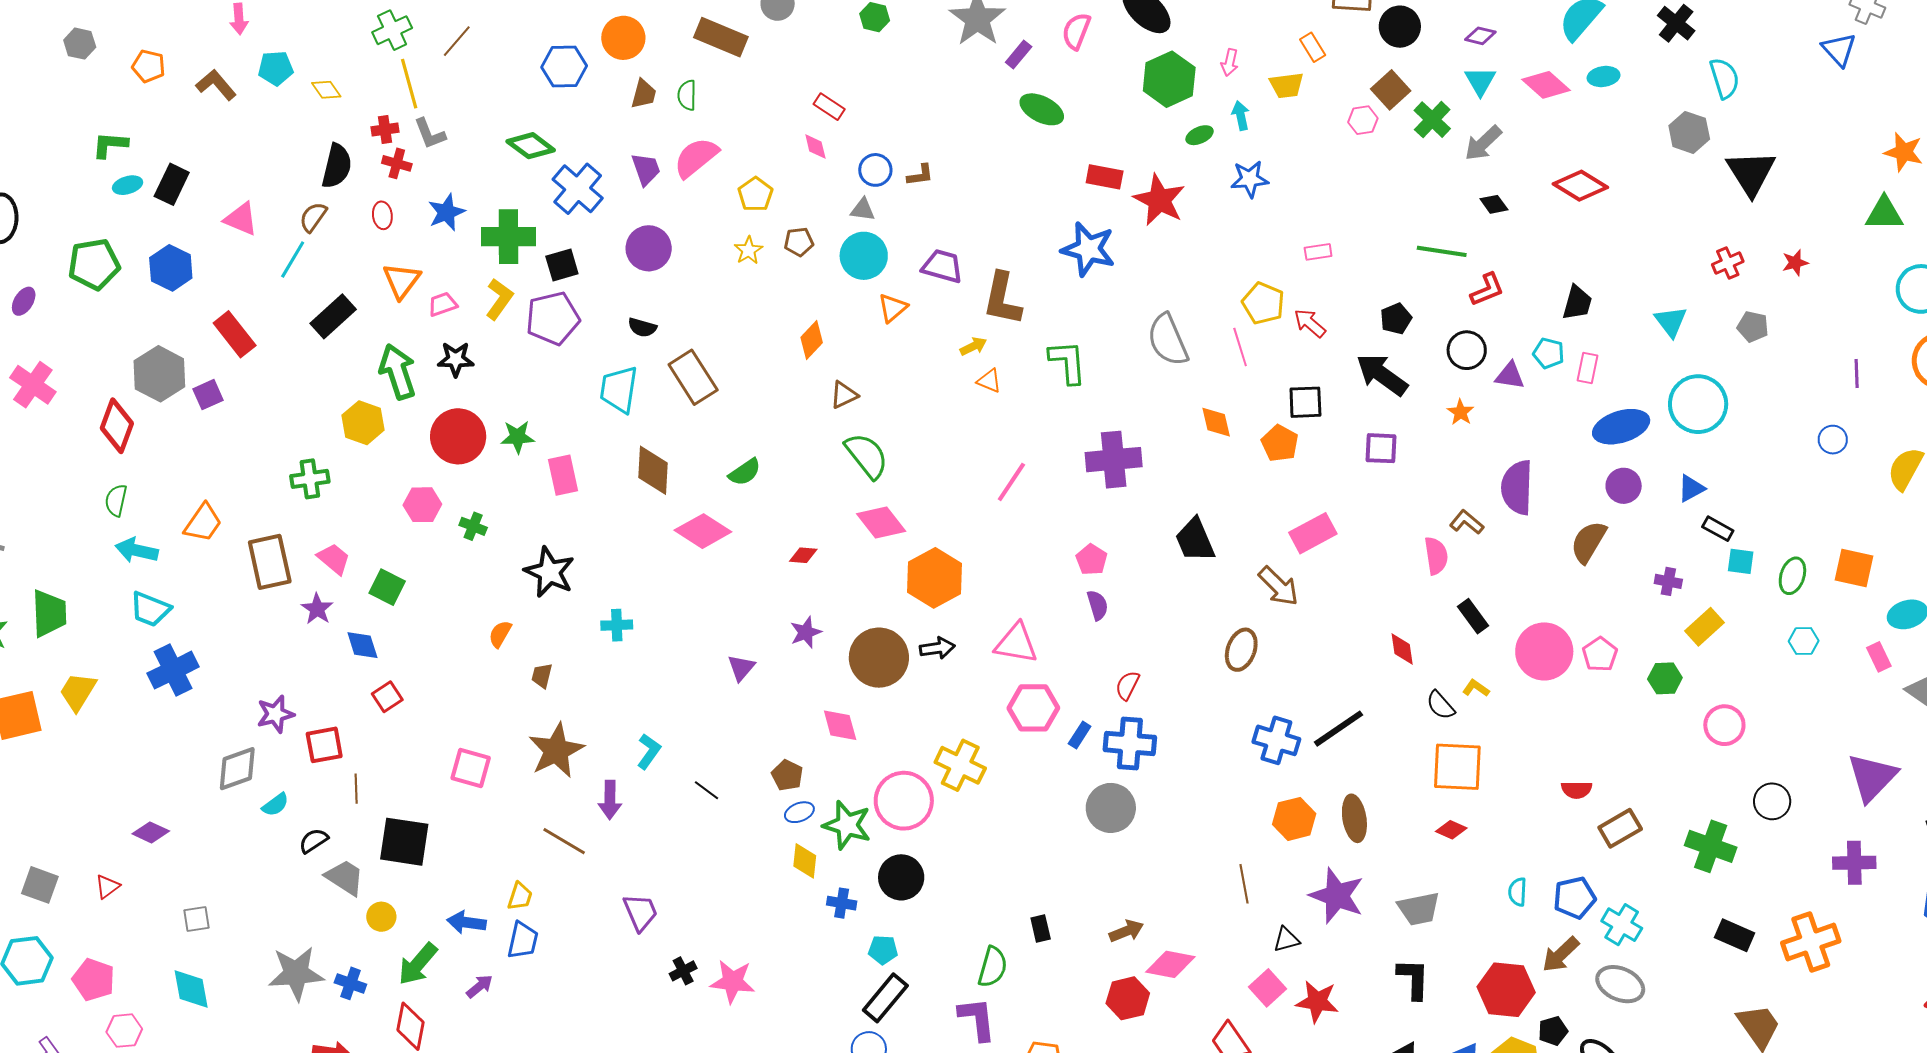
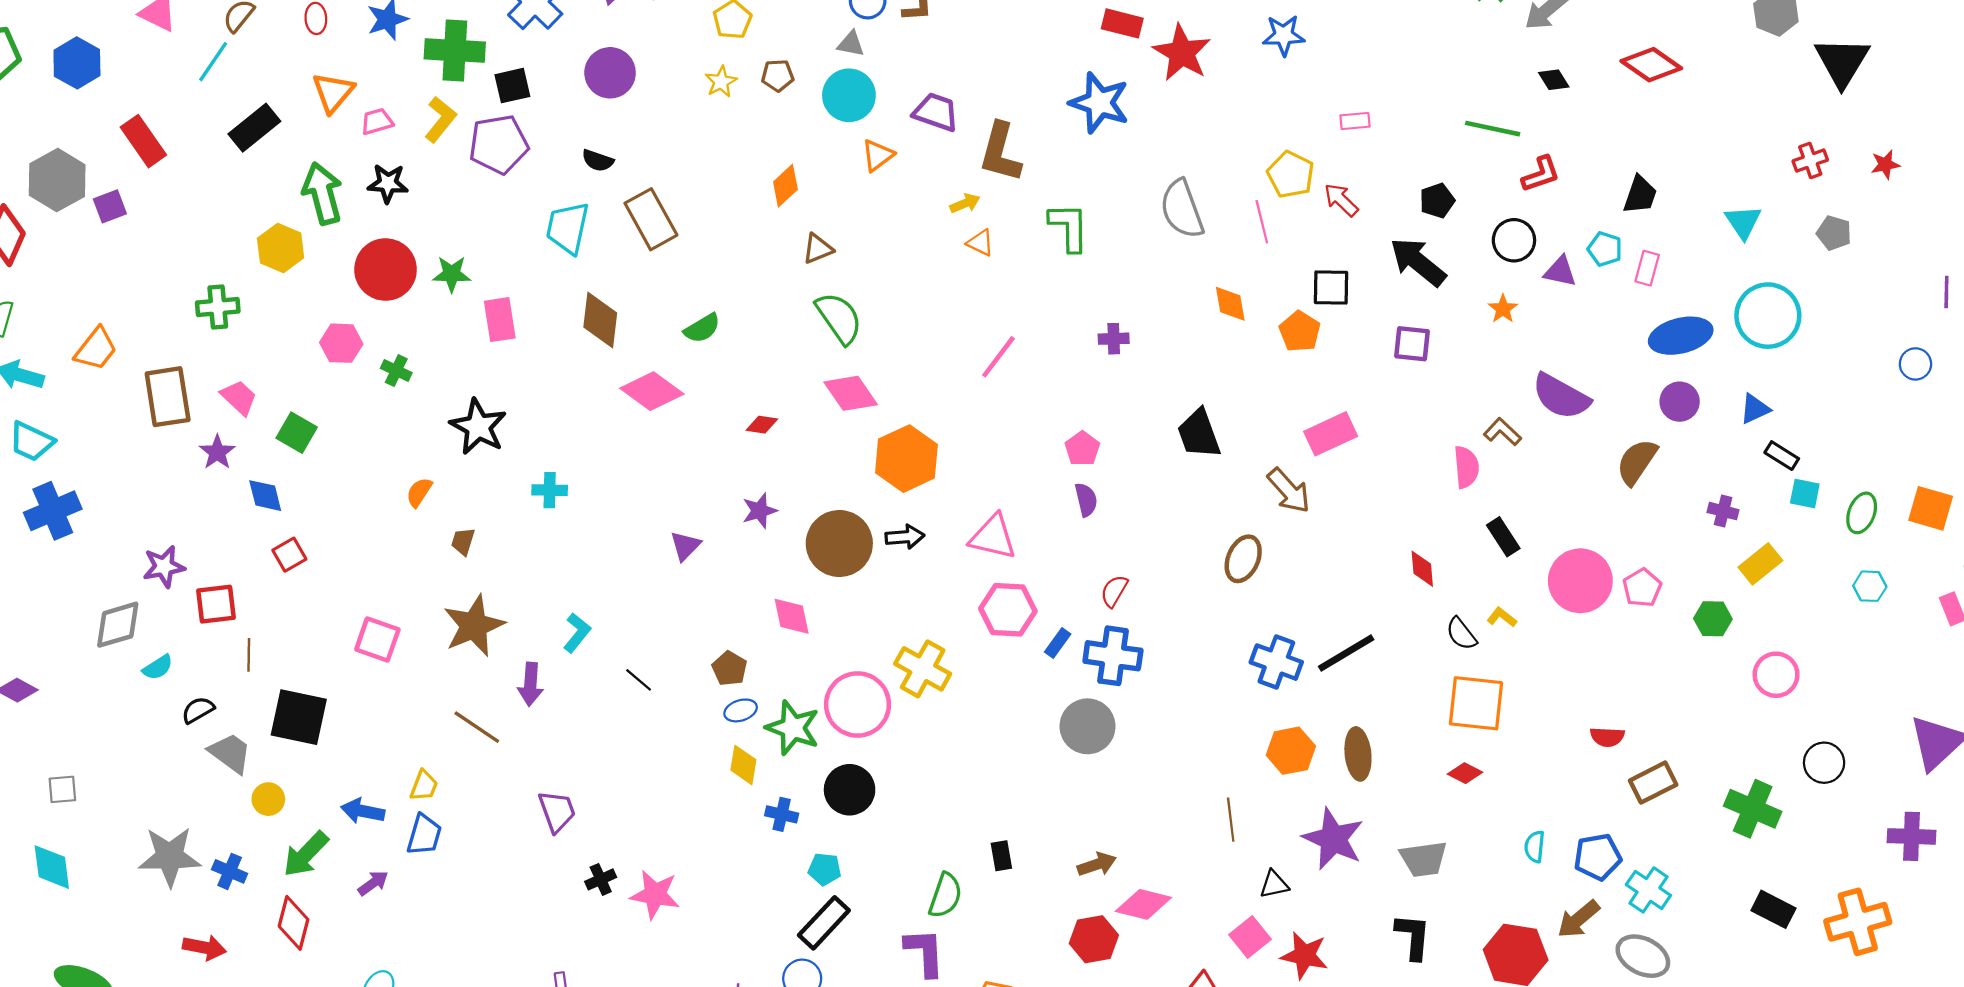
purple cross: (1114, 460) -> (1114, 339), size x0.5
purple semicircle: (1517, 487) -> (1561, 396), turned -66

